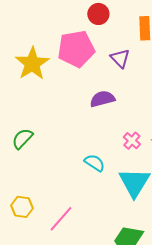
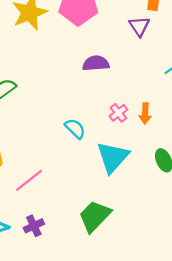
purple triangle: (120, 58) -> (139, 26), moved

